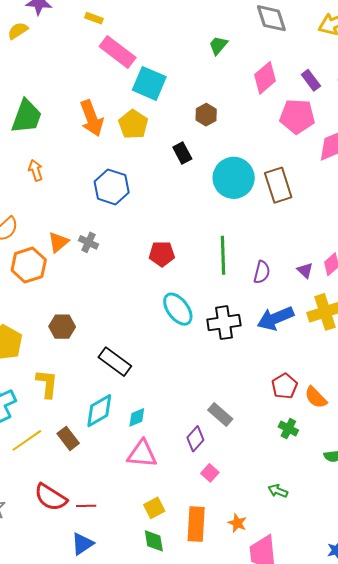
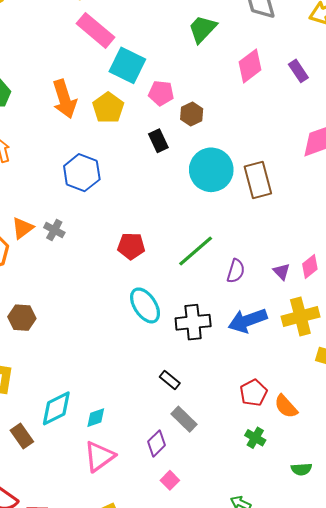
green trapezoid: (218, 45) -> (202, 29), size x1.4
brown hexagon: (206, 115) -> (192, 114), moved
pink pentagon: (297, 116) -> (161, 93), moved, size x0.7
green line: (223, 255) -> (196, 251), turned 48
black rectangle: (115, 362) -> (170, 380), moved, size x0.6
pink triangle: (142, 454) -> (99, 456), turned -44

